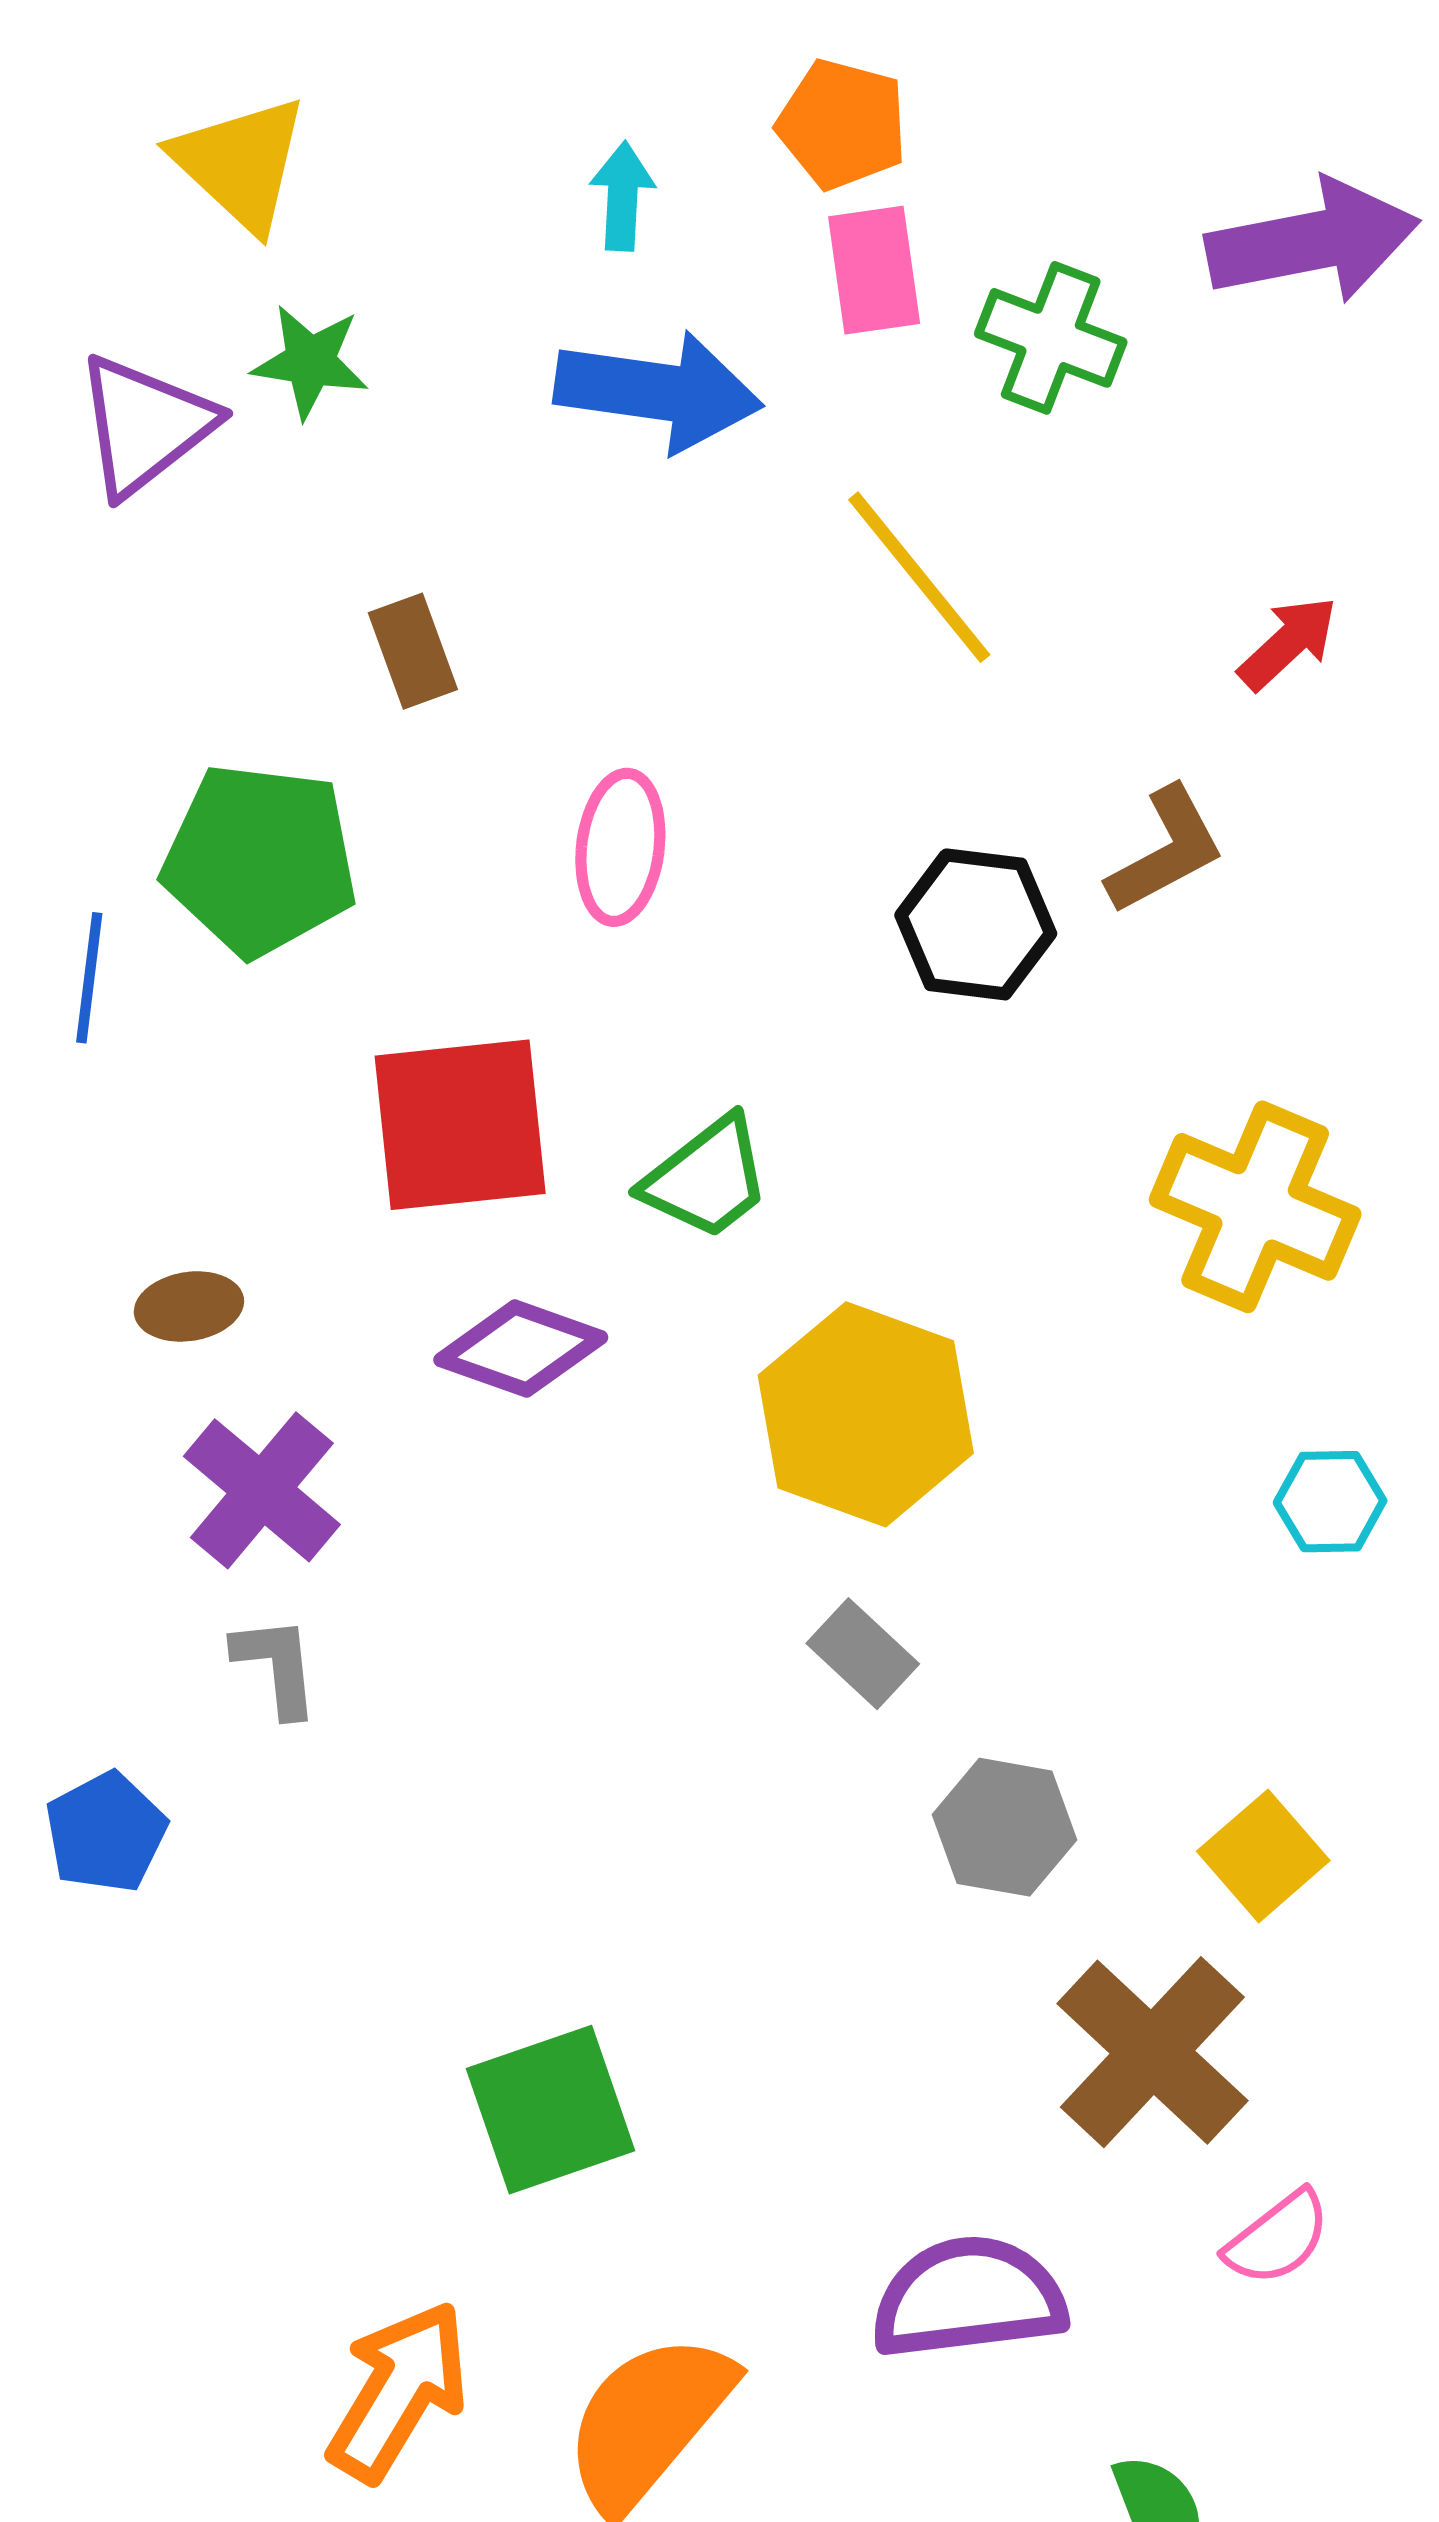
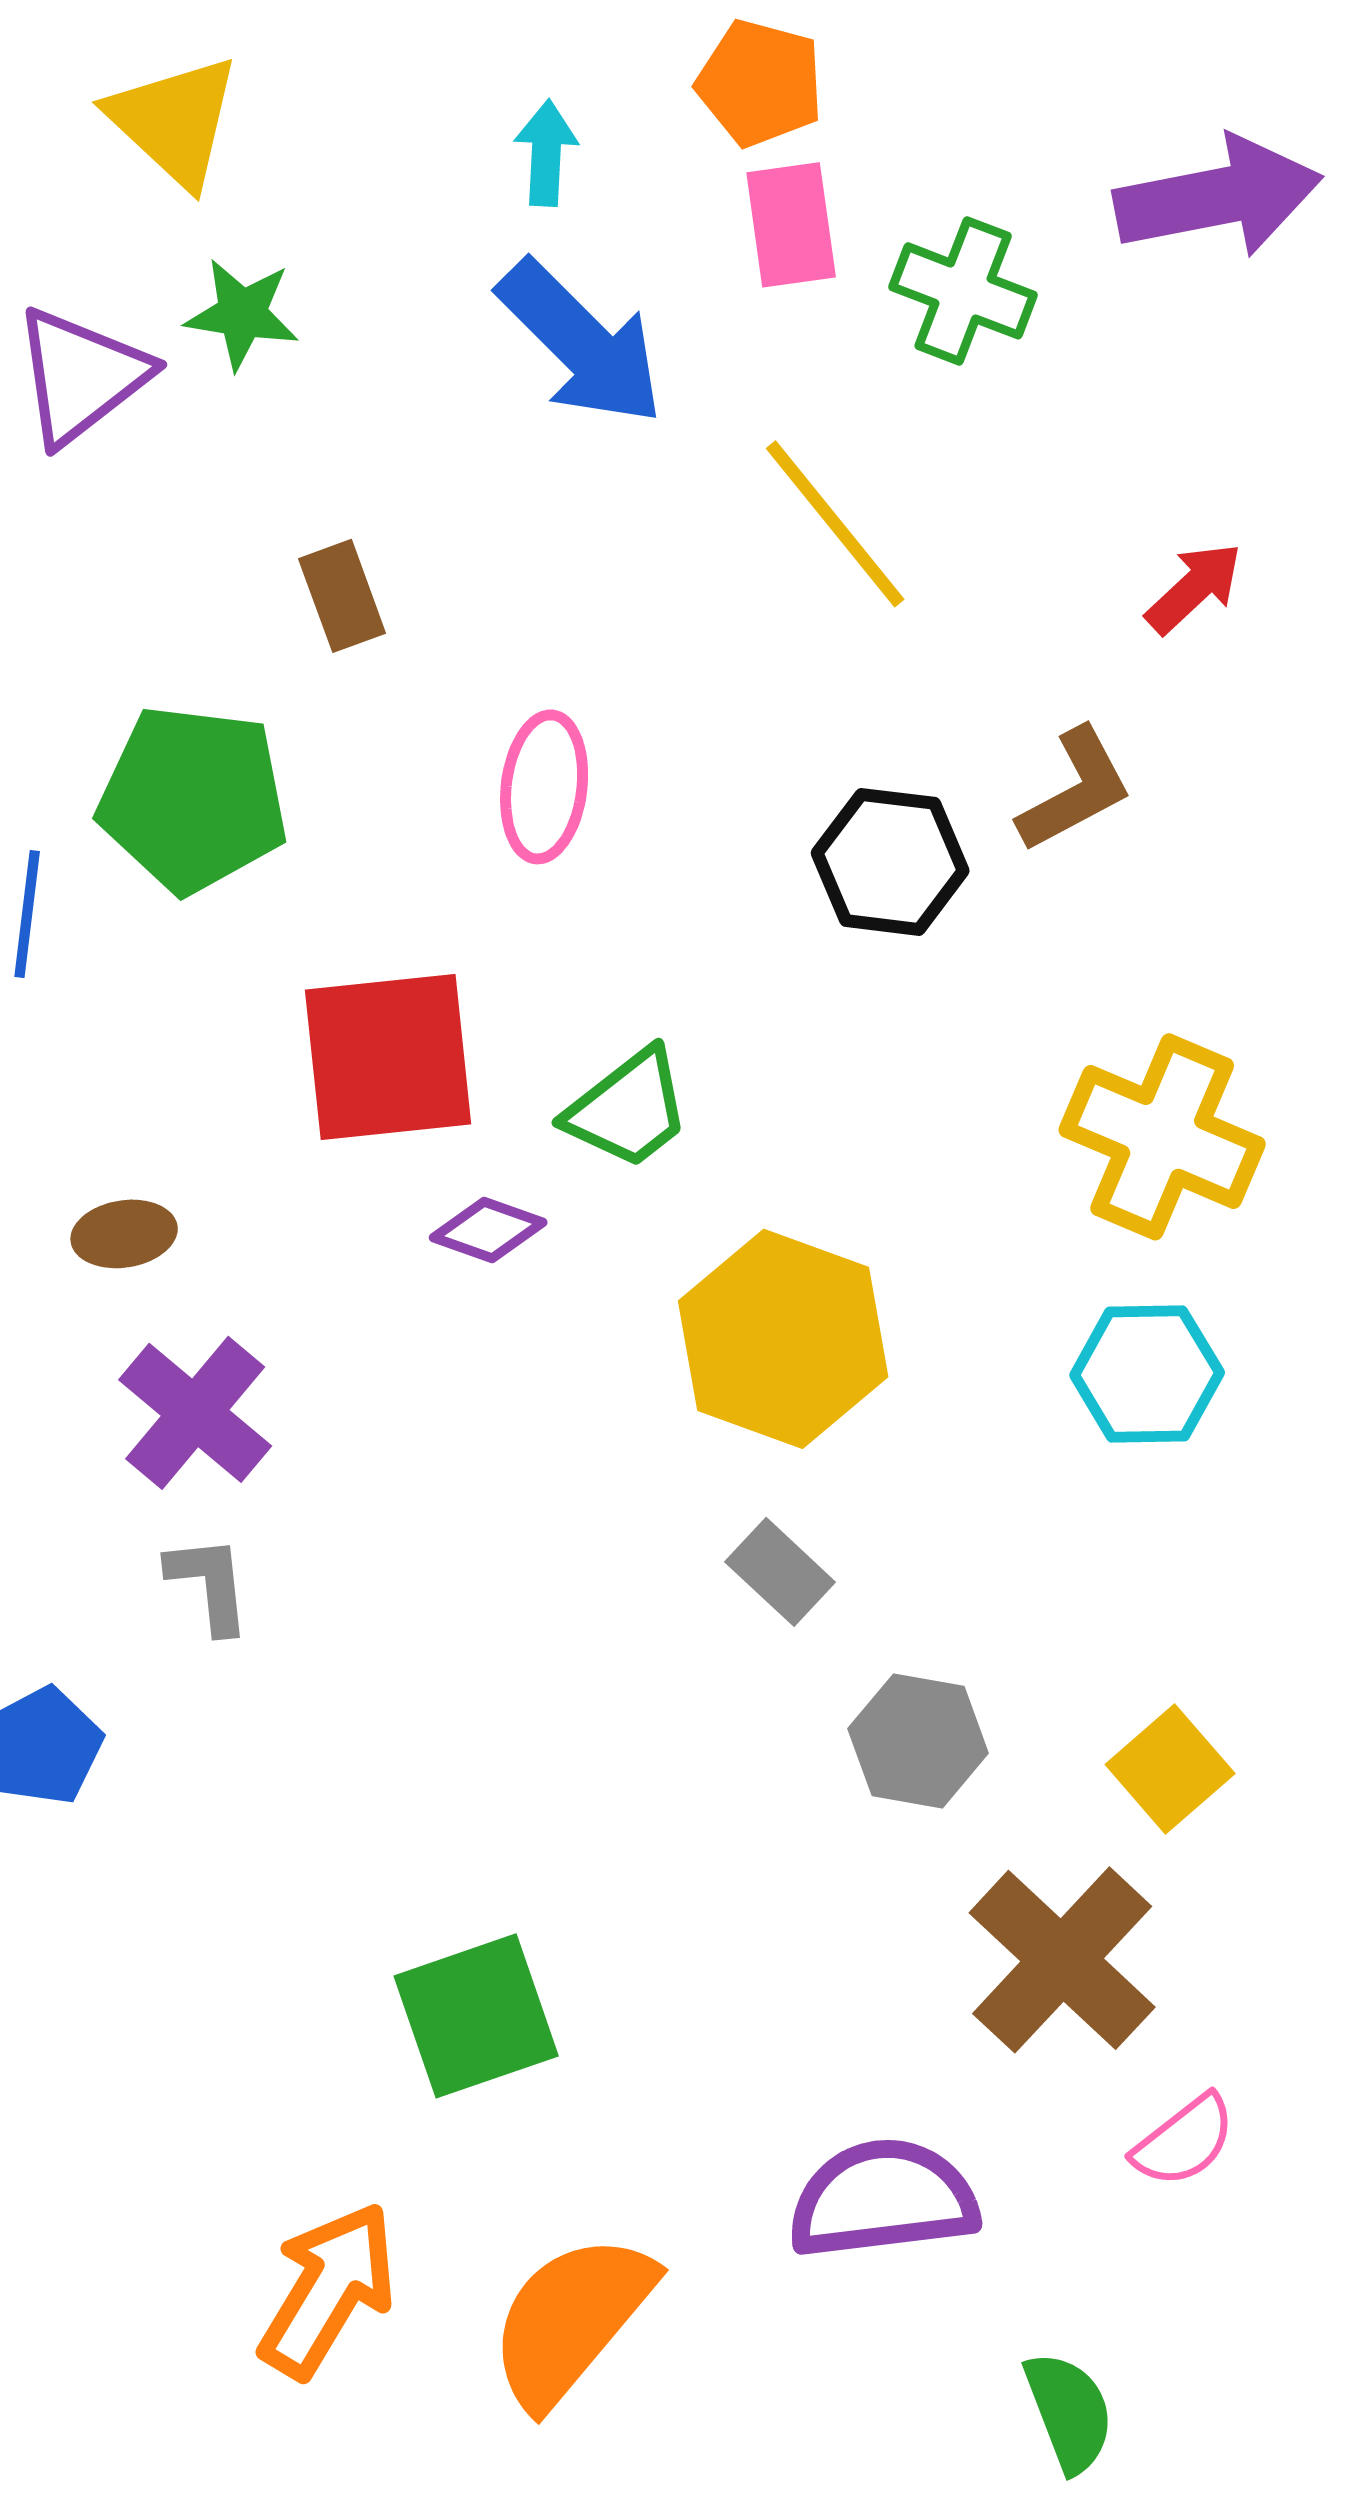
blue arrow: (658, 391) -> (581, 343), turned 37
purple diamond: (521, 1349) -> (488, 1230), moved, size x0.7
cyan hexagon: (1330, 1502) -> (1147, 1374), moved, size x1.4

